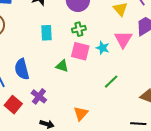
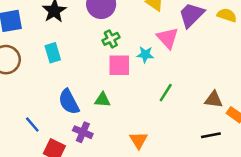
cyan rectangle: (46, 33) -> (53, 53), moved
green triangle: (62, 66) -> (102, 100), moved
blue semicircle: (22, 69) -> (69, 102), moved

